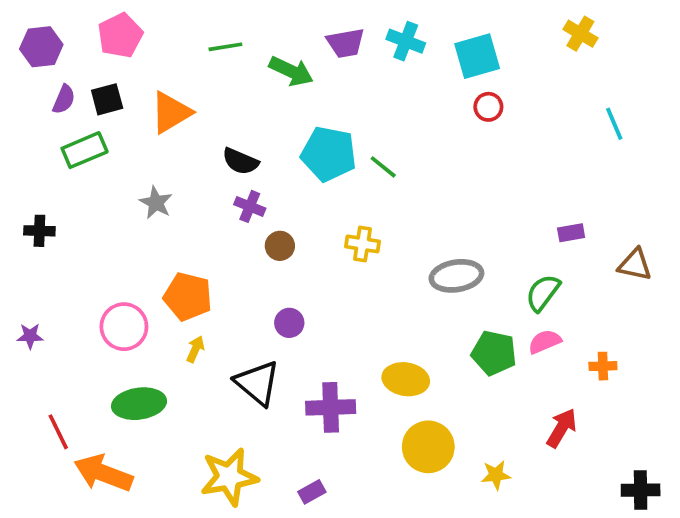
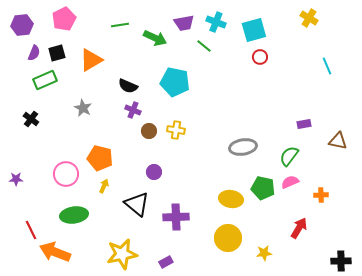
green line: (383, 167) -> (204, 46), moved
black cross: (39, 231) -> (31, 119), moved, turned 35
yellow cross: (363, 244) -> (176, 130), moved
yellow ellipse: (406, 379) -> (231, 199), moved

